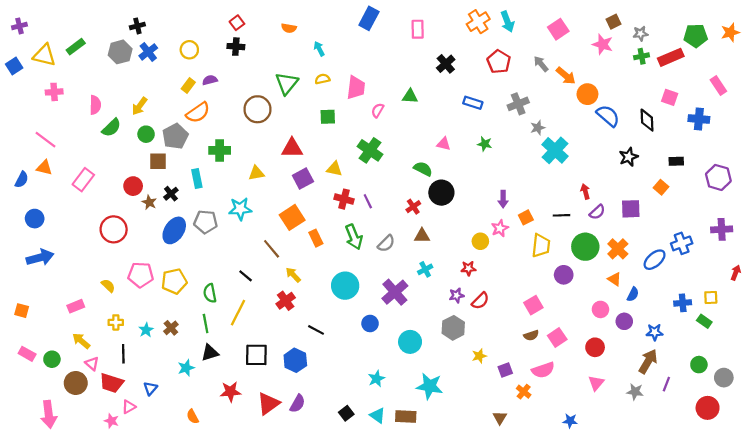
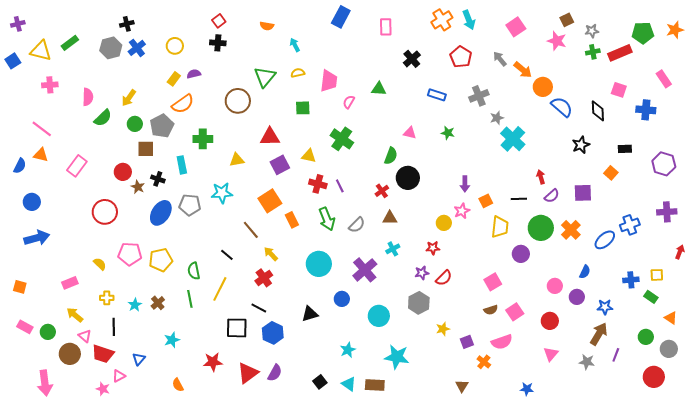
green semicircle: (423, 169) -> (391, 156), turned 84
black cross: (171, 194) -> (158, 179), turned -32
orange triangle: (615, 279) -> (671, 318), moved
black line: (316, 330) -> (259, 308), moved
black triangle: (210, 353) -> (310, 314), moved

